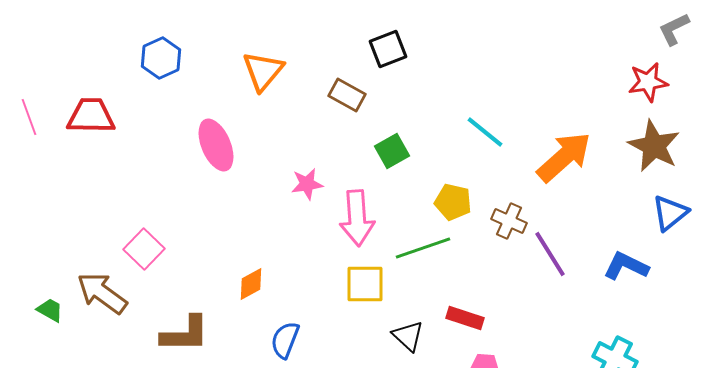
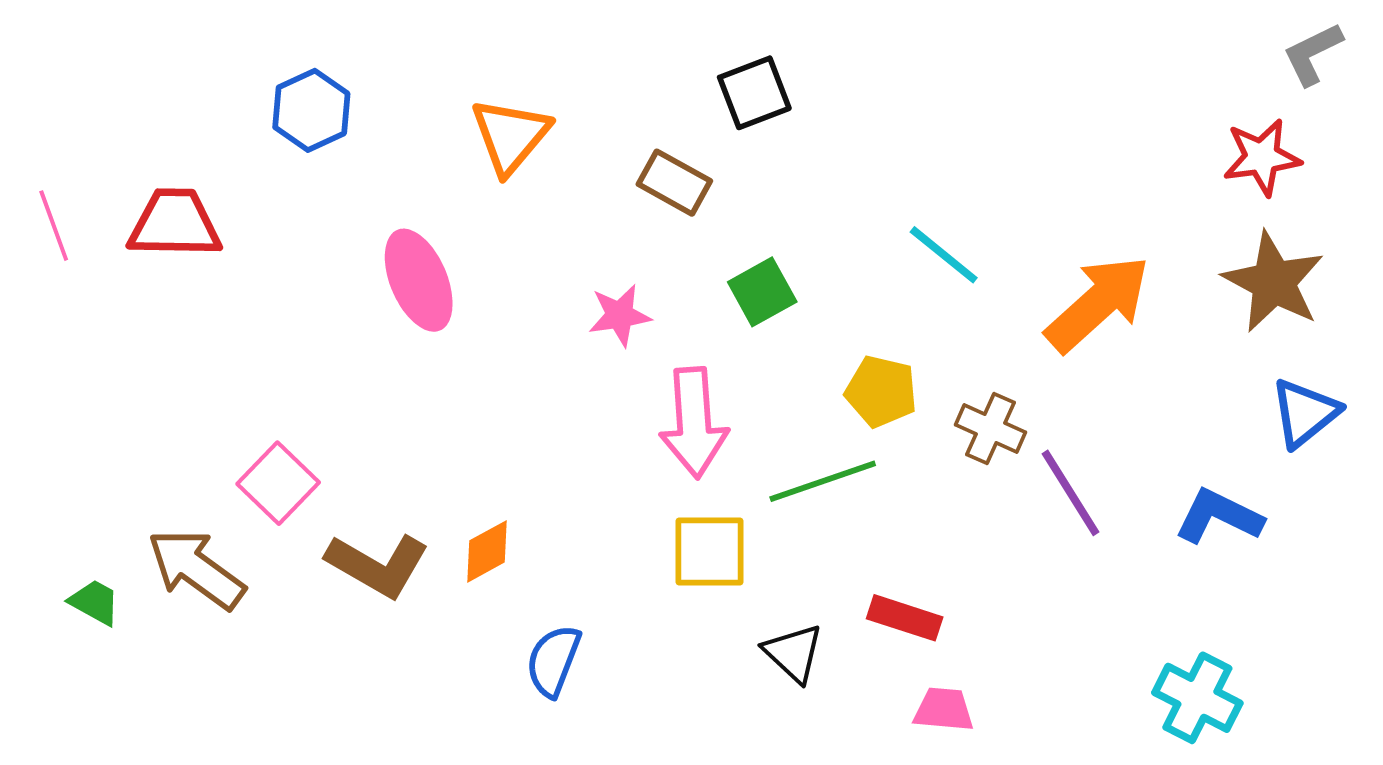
pink star: (307, 184) -> (620, 315), moved
brown L-shape: (185, 334) -> (378, 565), moved, turned 30

